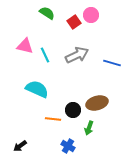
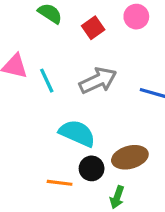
pink circle: (91, 15) -> (136, 17), moved
cyan semicircle: (37, 89) -> (77, 133), moved

